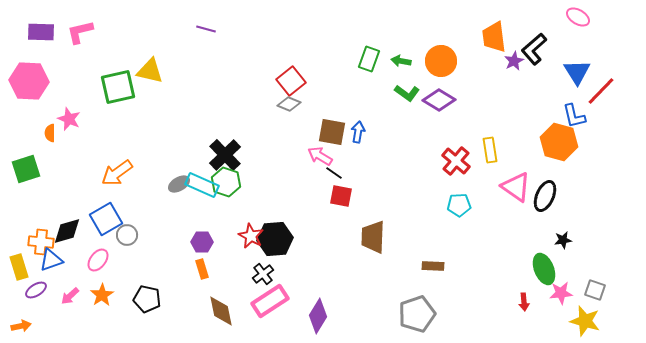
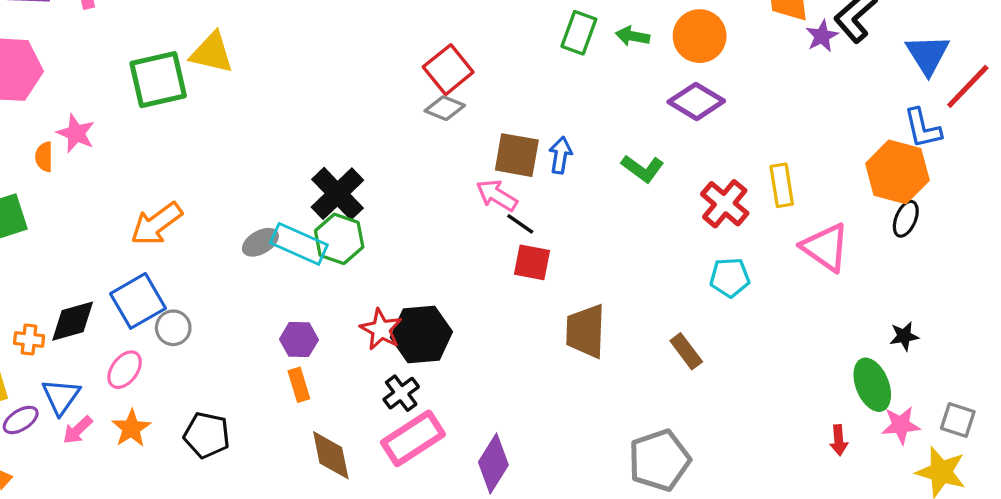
green L-shape: (407, 93) -> (643, 169), moved
black ellipse: (545, 196) -> (906, 219), moved, size x0.7
orange cross: (41, 242) -> (29, 340), size x0.7
blue triangle: (51, 260) -> (61, 397), moved, turned -35
brown rectangle: (433, 266) -> (686, 351), moved, turned 50

